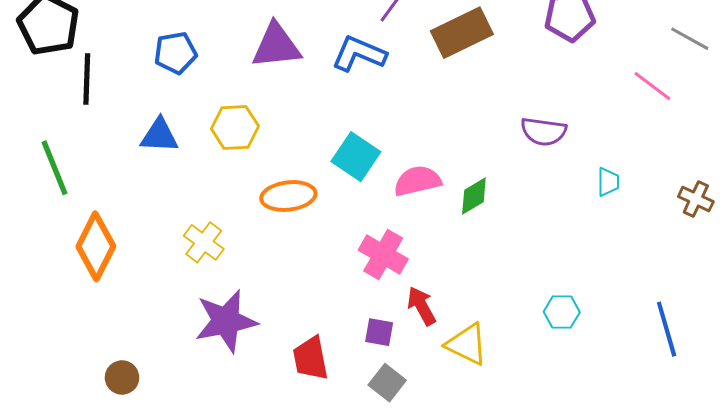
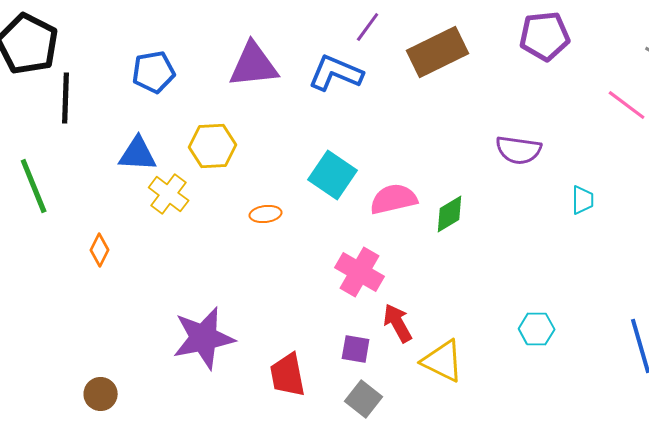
orange ellipse: (288, 196) -> (266, 214), size x0.6
yellow cross: (204, 242) -> (169, 194), moved
orange diamond: (96, 246) -> (100, 250), moved, size x0.5

